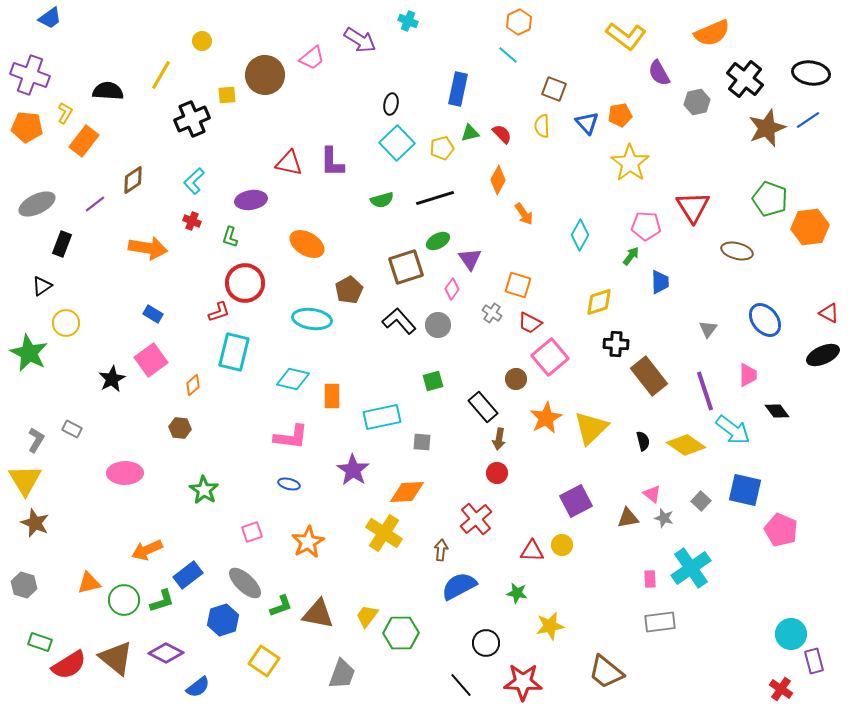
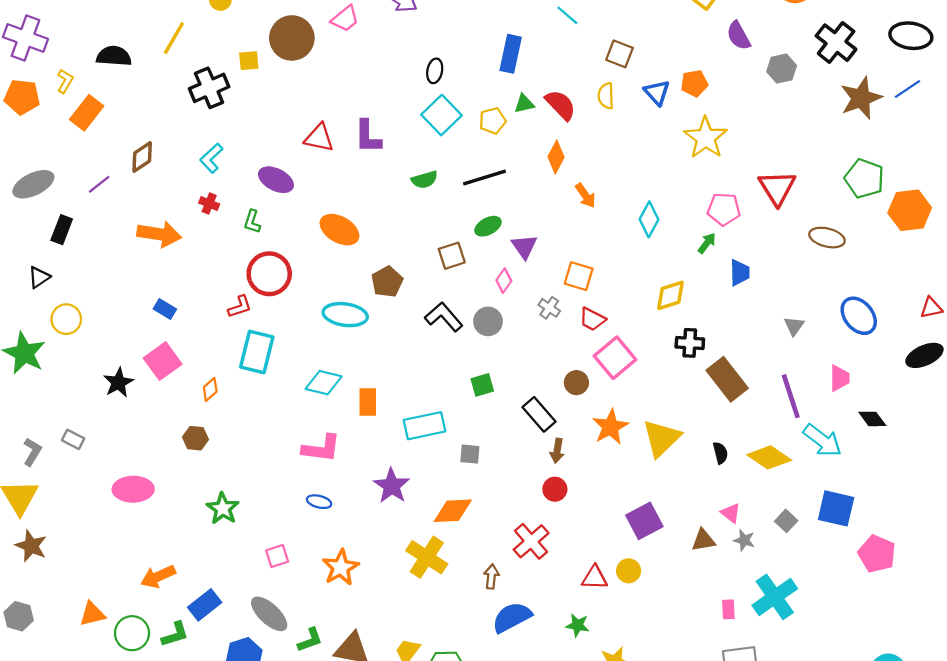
red semicircle: (502, 134) -> (561, 105), size x1.4
purple ellipse: (251, 200) -> (276, 180), turned 36
brown square: (406, 267) -> (452, 256), size x0.7
red triangle: (829, 313) -> (931, 308), turned -40

